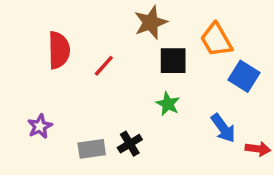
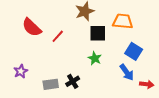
orange trapezoid: (216, 40) -> (123, 21), turned 125
red semicircle: (59, 50) -> (32, 27), turned 135
blue square: (244, 76) -> (134, 51), moved

